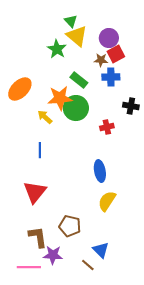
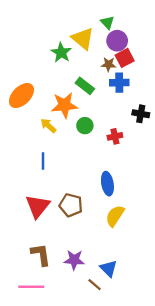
green triangle: (71, 21) -> (107, 22), moved
green circle: (76, 108) -> (85, 126), moved, size x0.6
brown pentagon: (70, 226) -> (71, 205), moved
purple star: (53, 255) -> (74, 260), moved

